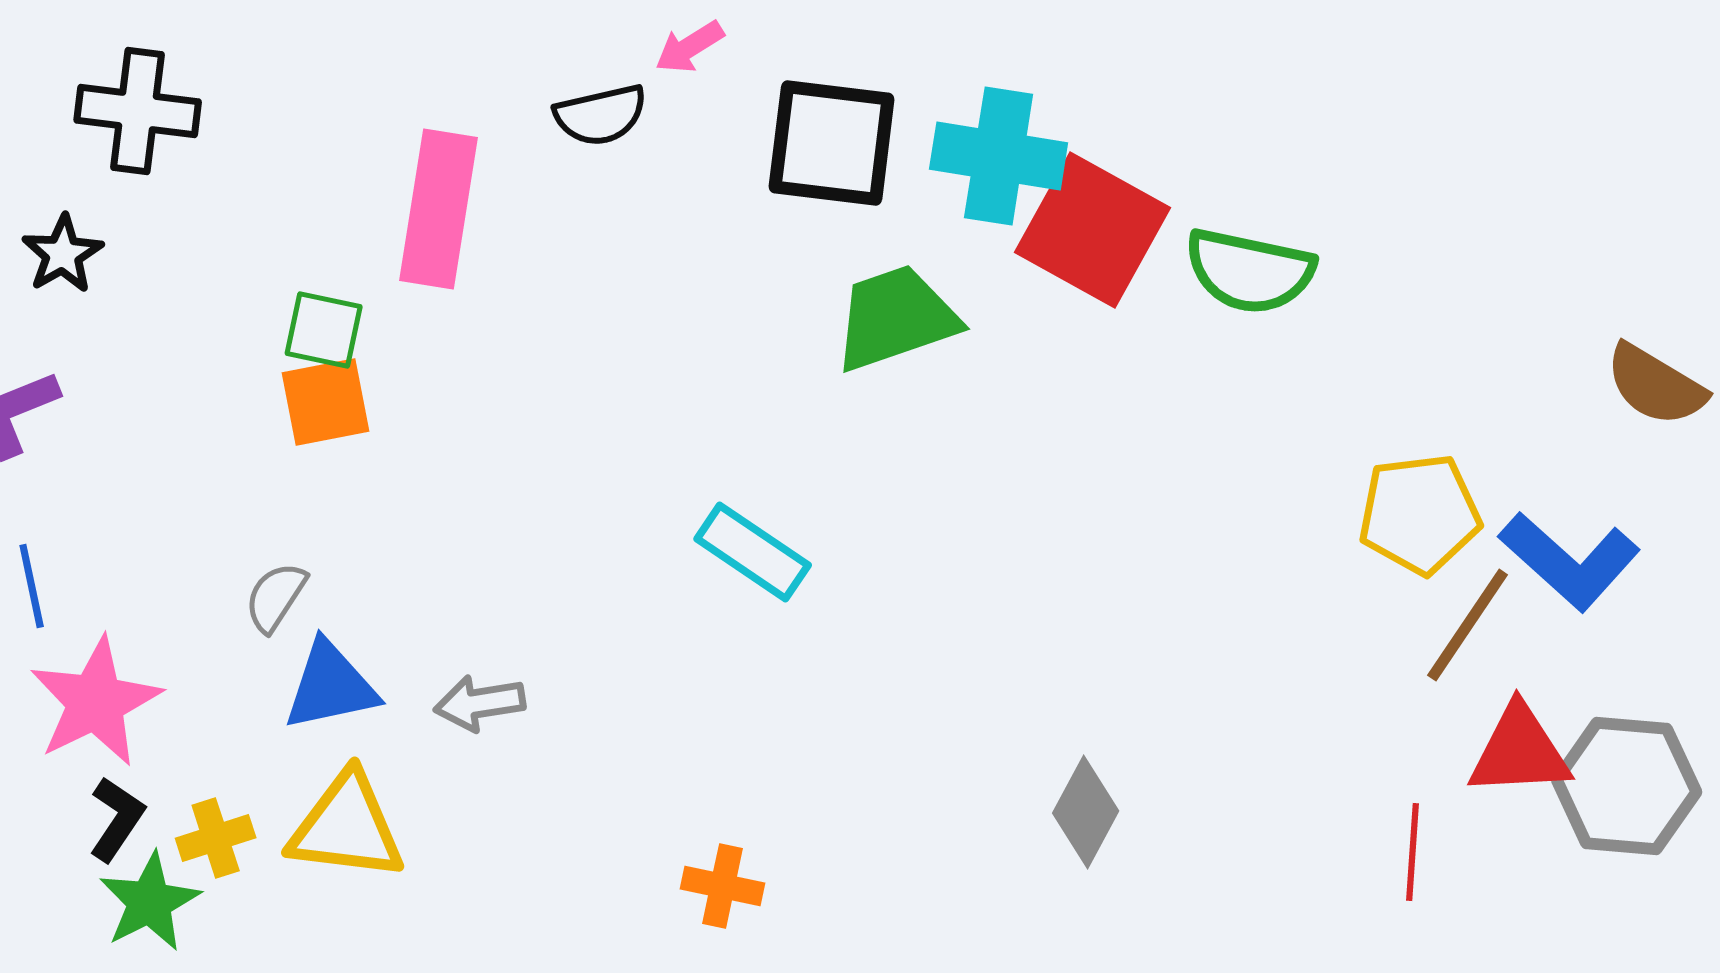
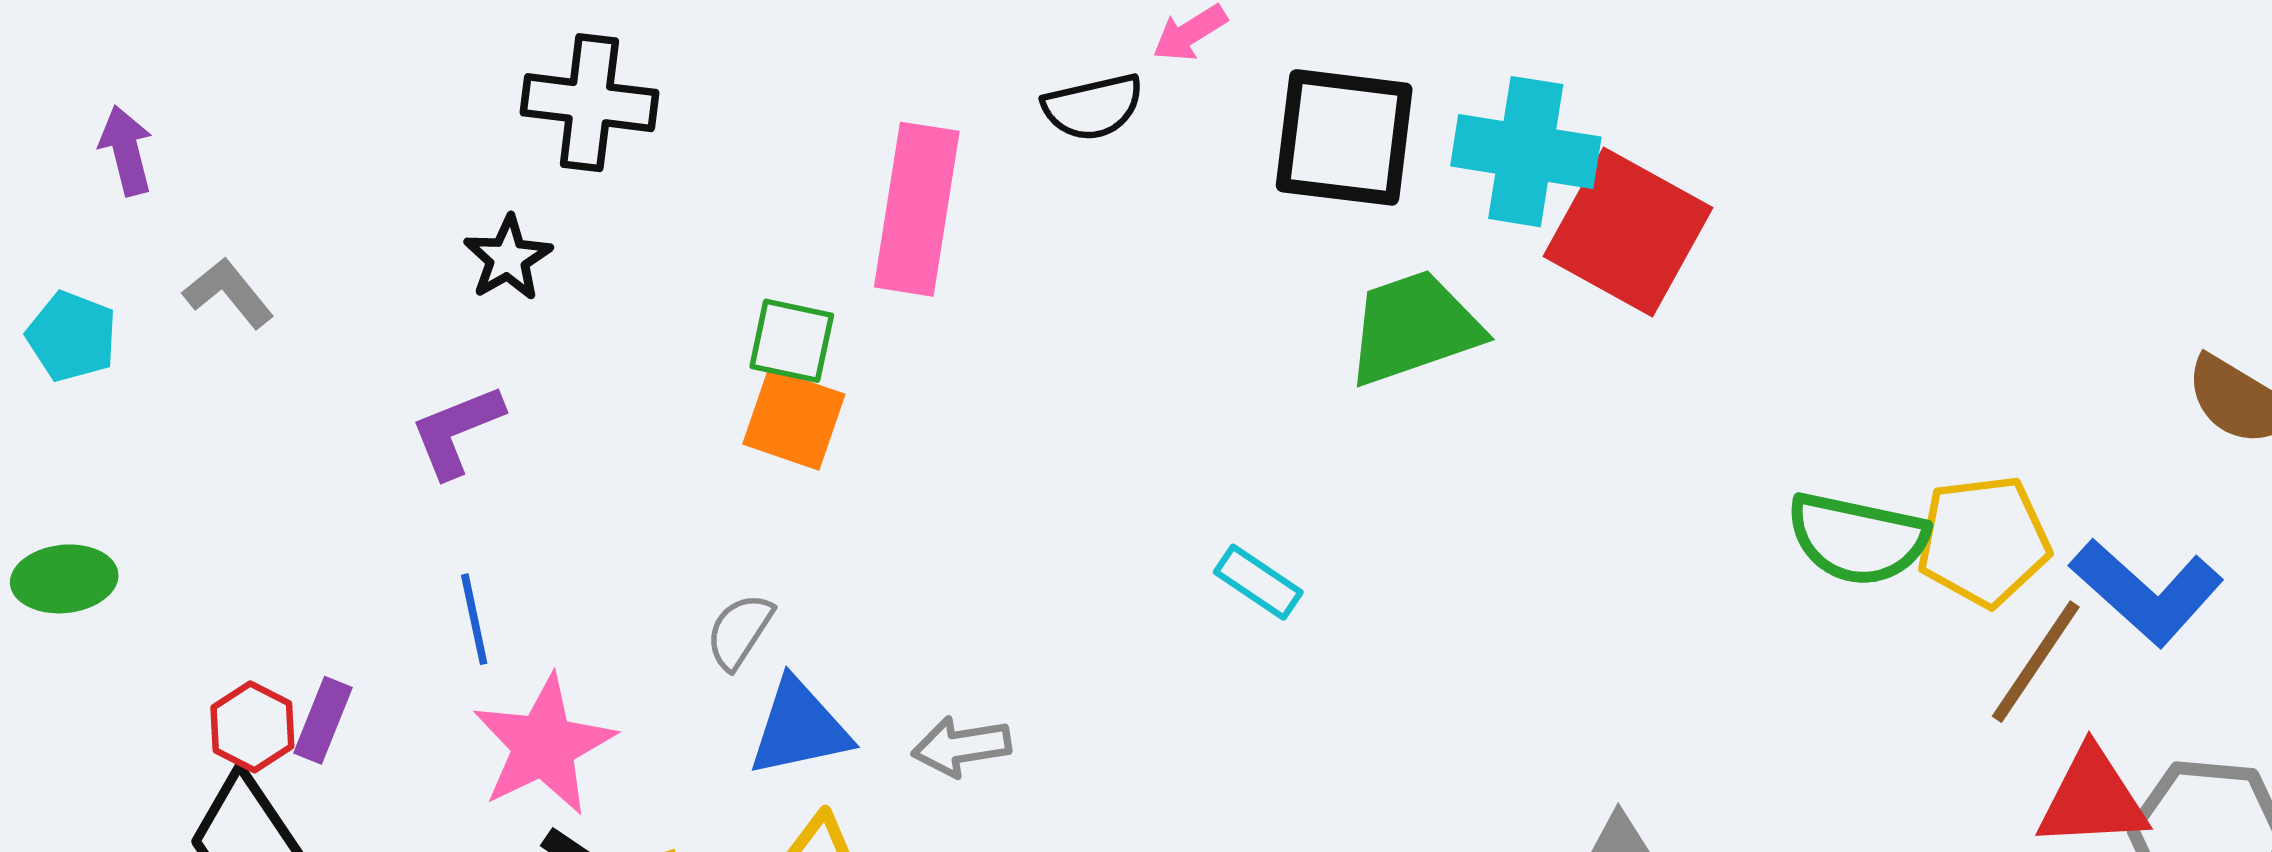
green semicircle: (1250, 271) -> (1857, 539), moved
orange square: (326, 402) -> (794, 419), turned 30
cyan rectangle: (753, 552) -> (1258, 582), size x0.7

